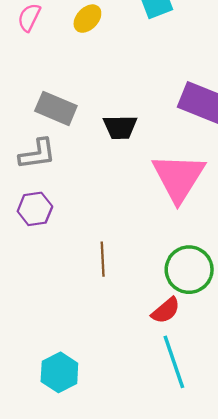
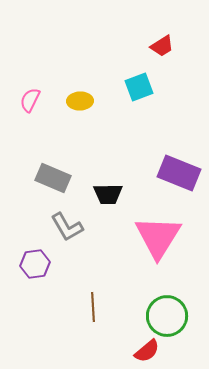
yellow ellipse: (87, 19) -> (80, 101), turned 45
gray L-shape: (37, 154) -> (67, 227), moved, turned 68

